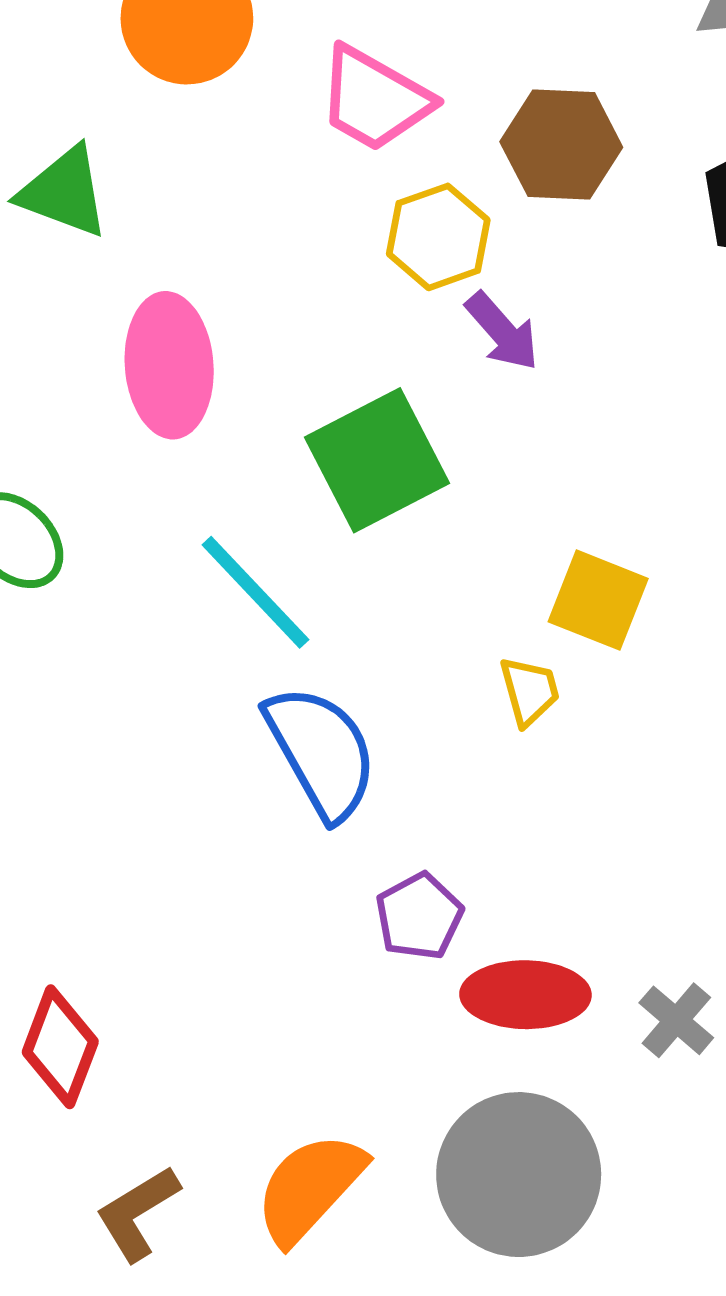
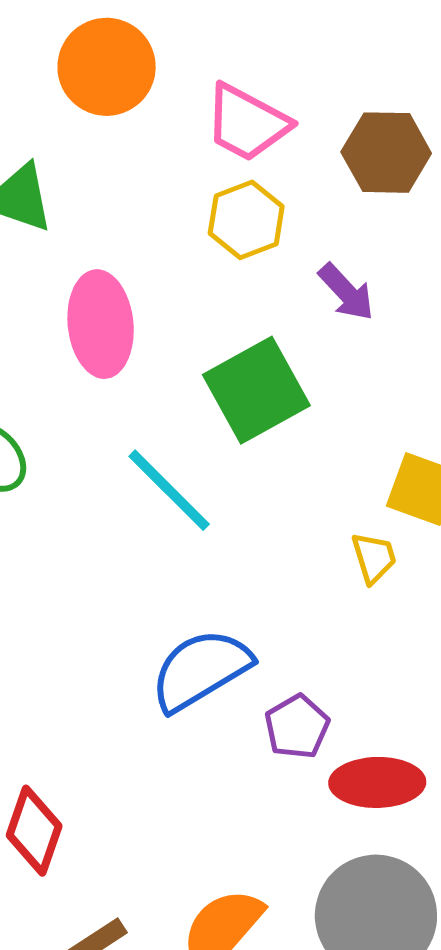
yellow hexagon: (438, 237) -> (246, 220), moved
blue semicircle: (321, 752) -> (201, 670), moved, turned -90

